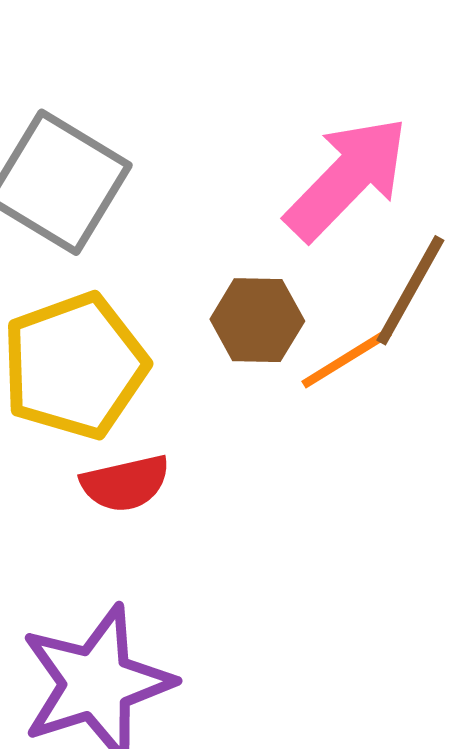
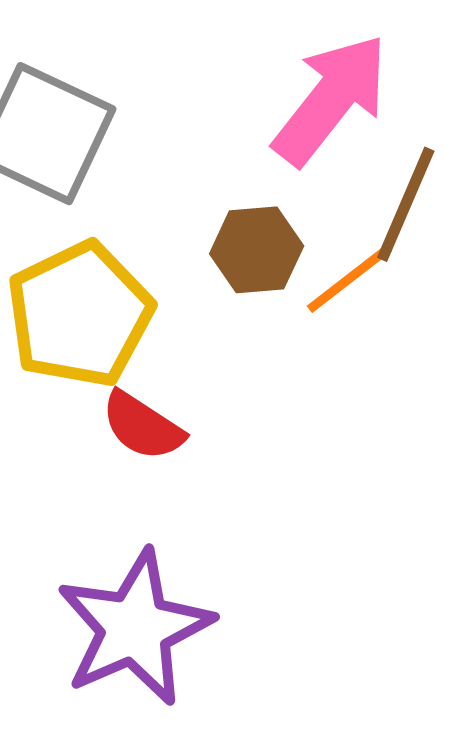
red semicircle: (125, 483) -> (142, 426), turned 52

